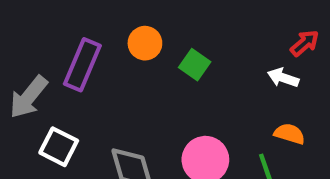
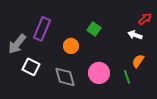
orange circle: (145, 43) -> (71, 46), moved
orange semicircle: (290, 134) -> (138, 61), turned -72

